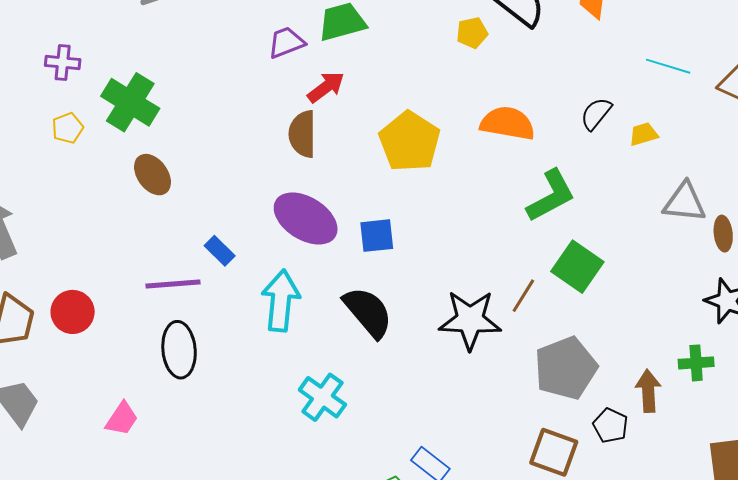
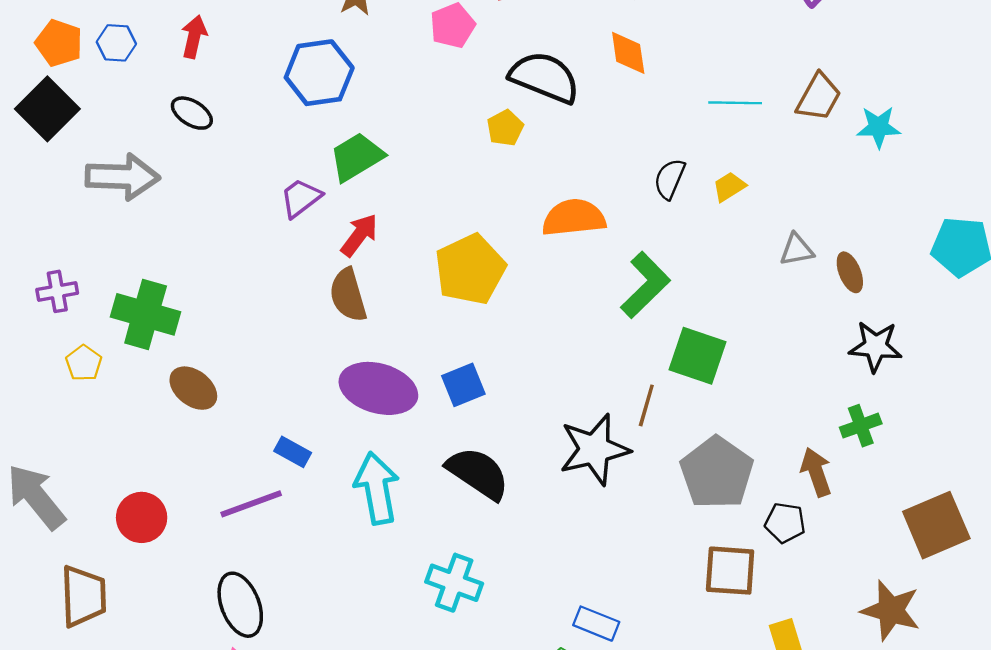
yellow pentagon: (410, 142) -> (470, 269), turned 30
gray triangle: (685, 202) -> (797, 250), size x0.7
red circle: (73, 312) -> (142, 517), moved
black ellipse: (179, 350) -> (240, 605), moved

